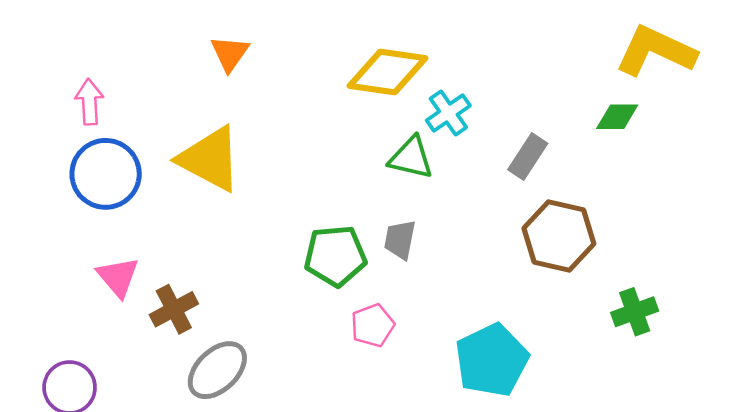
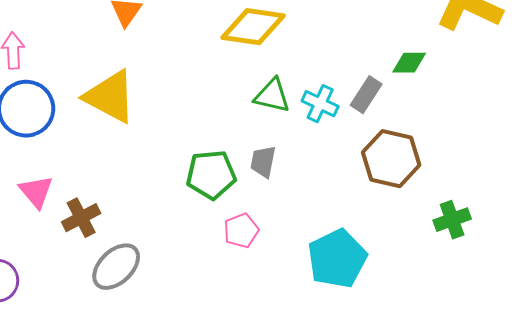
cyan cross: (448, 113) -> (320, 104), moved, turned -30
green diamond: (617, 117) -> (409, 63), moved

